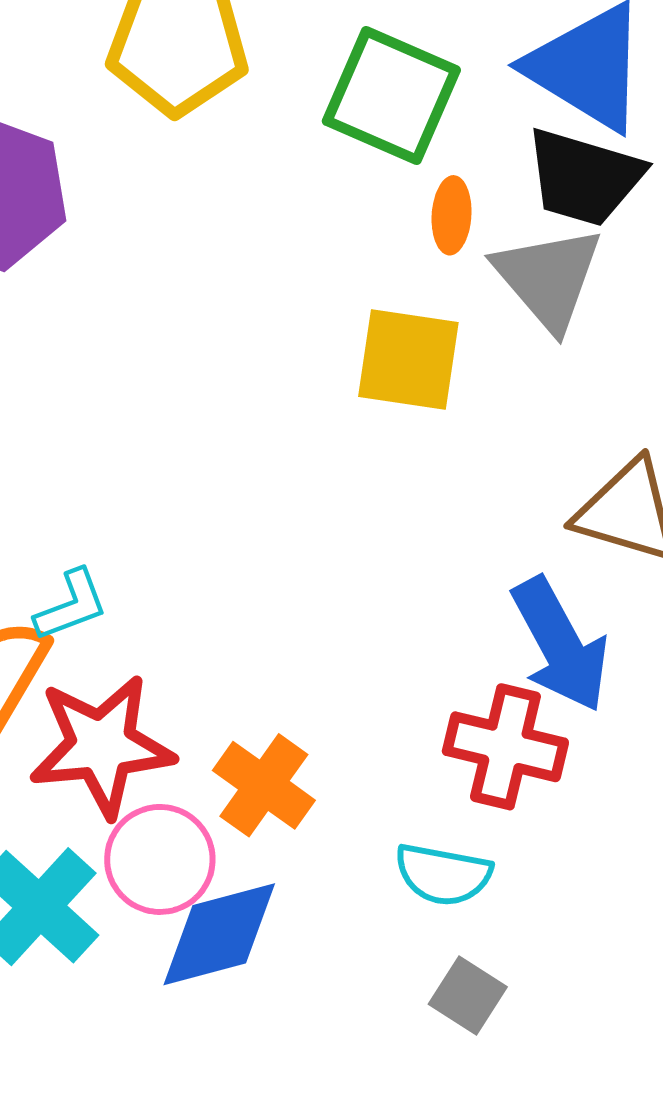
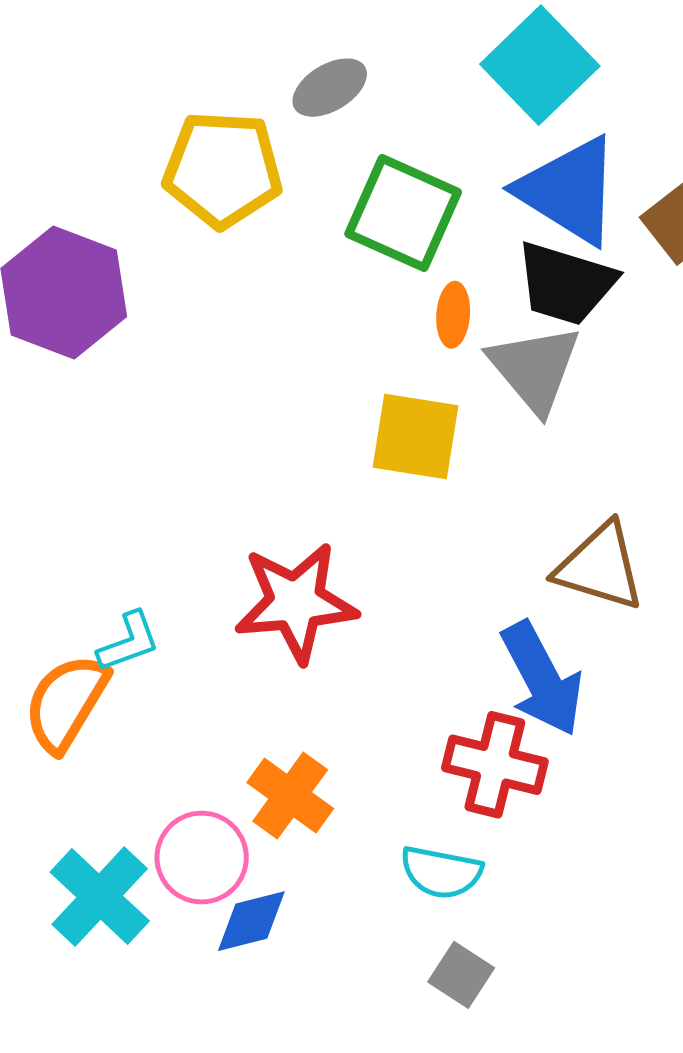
red star: (102, 746) -> (296, 602), moved
blue diamond: (219, 934) -> (251, 921), size x0.7

